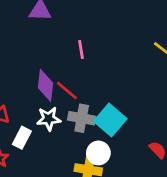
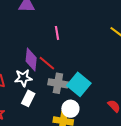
white star: (49, 119) -> (23, 78), moved
white rectangle: (22, 138) -> (28, 98), moved

